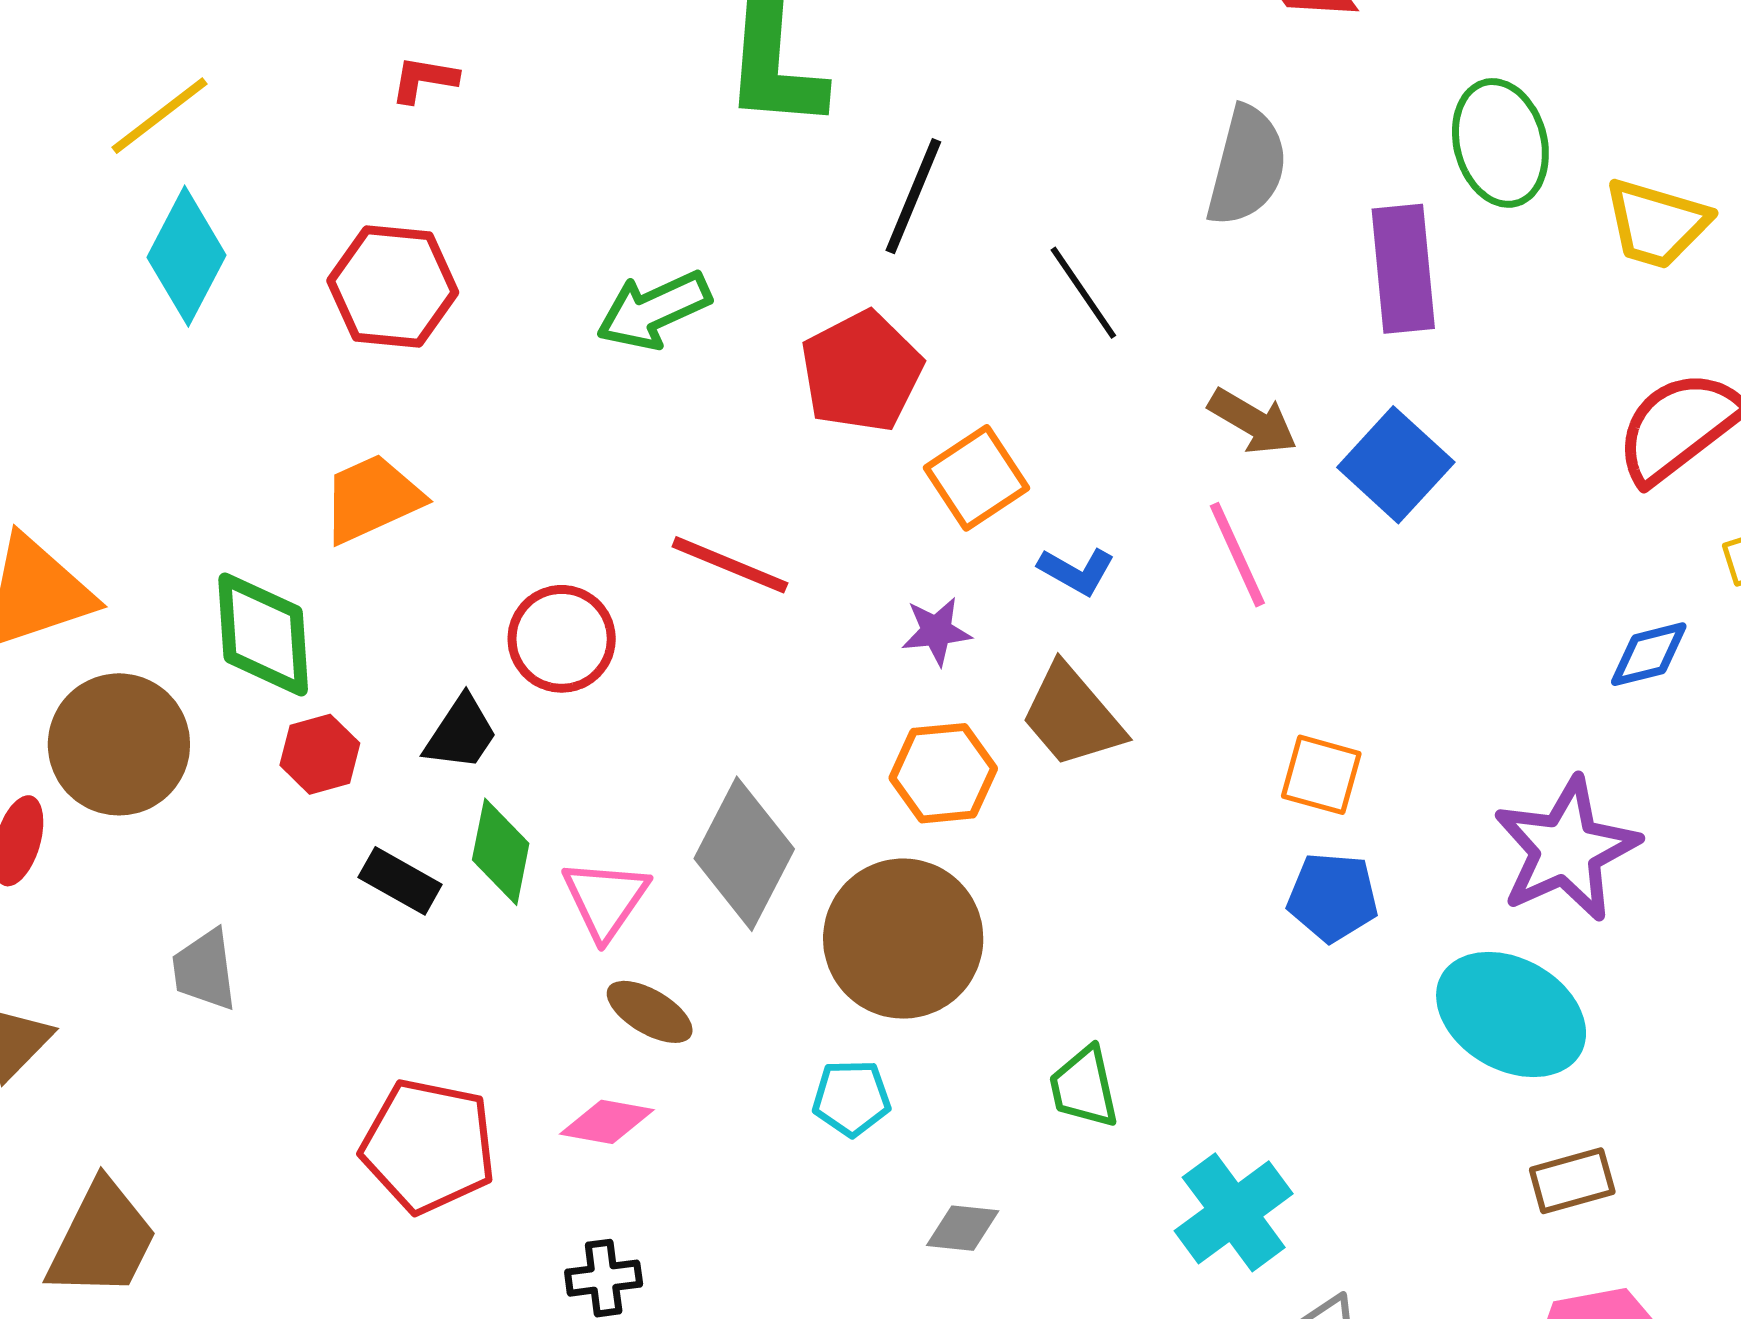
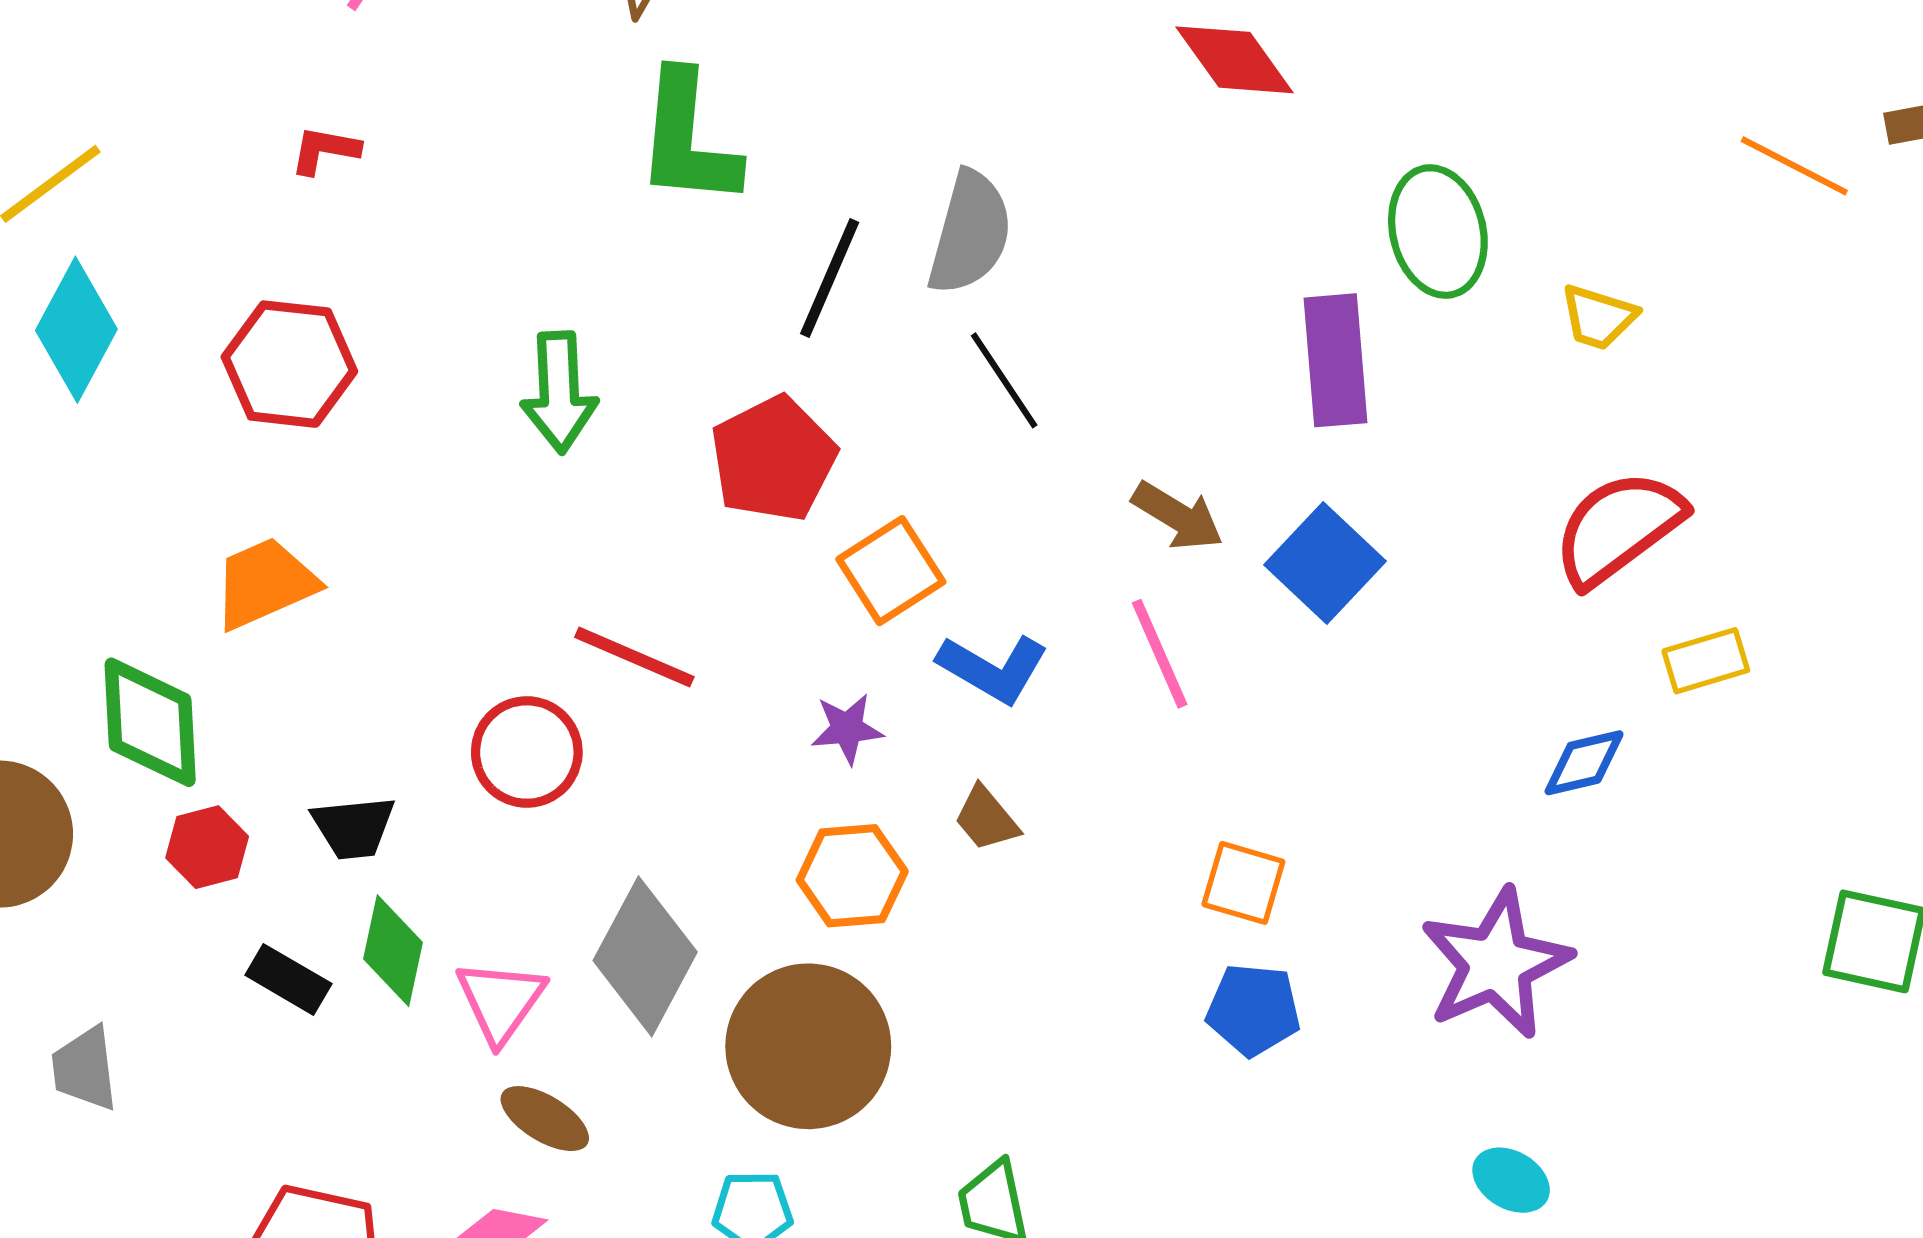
gray semicircle: (1247, 166) -> (970, 233), moved
yellow trapezoid: (1657, 223) -> (1598, 317), size x0.7
green arrow: (654, 310) -> (559, 392), turned -69
blue L-shape: (1077, 571) -> (993, 668), size x1.4
red circle: (562, 639) -> (527, 752), moved
brown trapezoid: (1072, 716) -> (986, 819), size x0.6
black trapezoid: (461, 733) -> (353, 827), turned 50
cyan ellipse: (1511, 1014) -> (1511, 1180), moved, size x0.5

